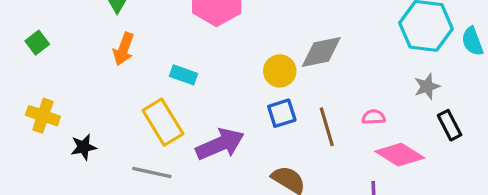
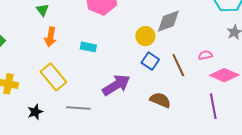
blue square: (282, 113) -> (150, 61), turned -30
yellow rectangle: (163, 122) -> (53, 77), moved
black star: (84, 147) -> (35, 112), moved

